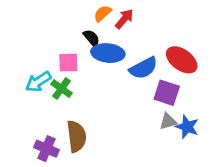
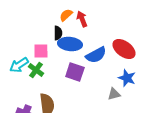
red arrow: (124, 19) -> (82, 19), turned -63
black semicircle: (92, 38) -> (58, 33), turned 40
purple square: (167, 93) -> (75, 72), moved
blue star: (187, 127) -> (127, 78), moved

